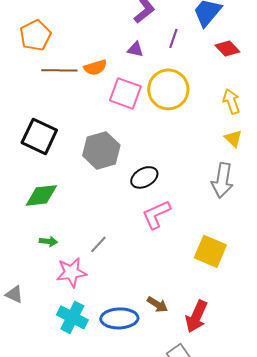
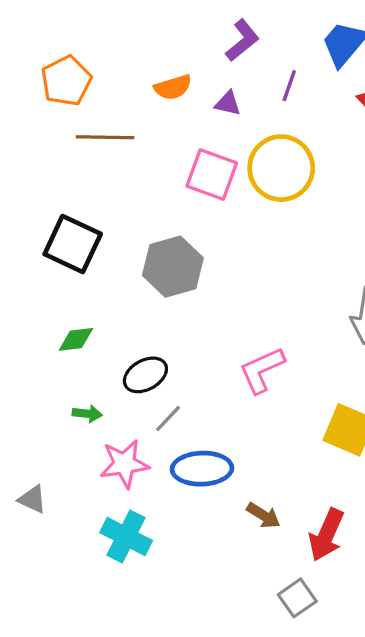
orange semicircle: (95, 67) -> (173, 87), moved
black ellipse: (144, 177) -> (145, 375), moved
green diamond: (41, 195) -> (76, 339), size x0.7
blue ellipse: (119, 318) -> (202, 469), moved

